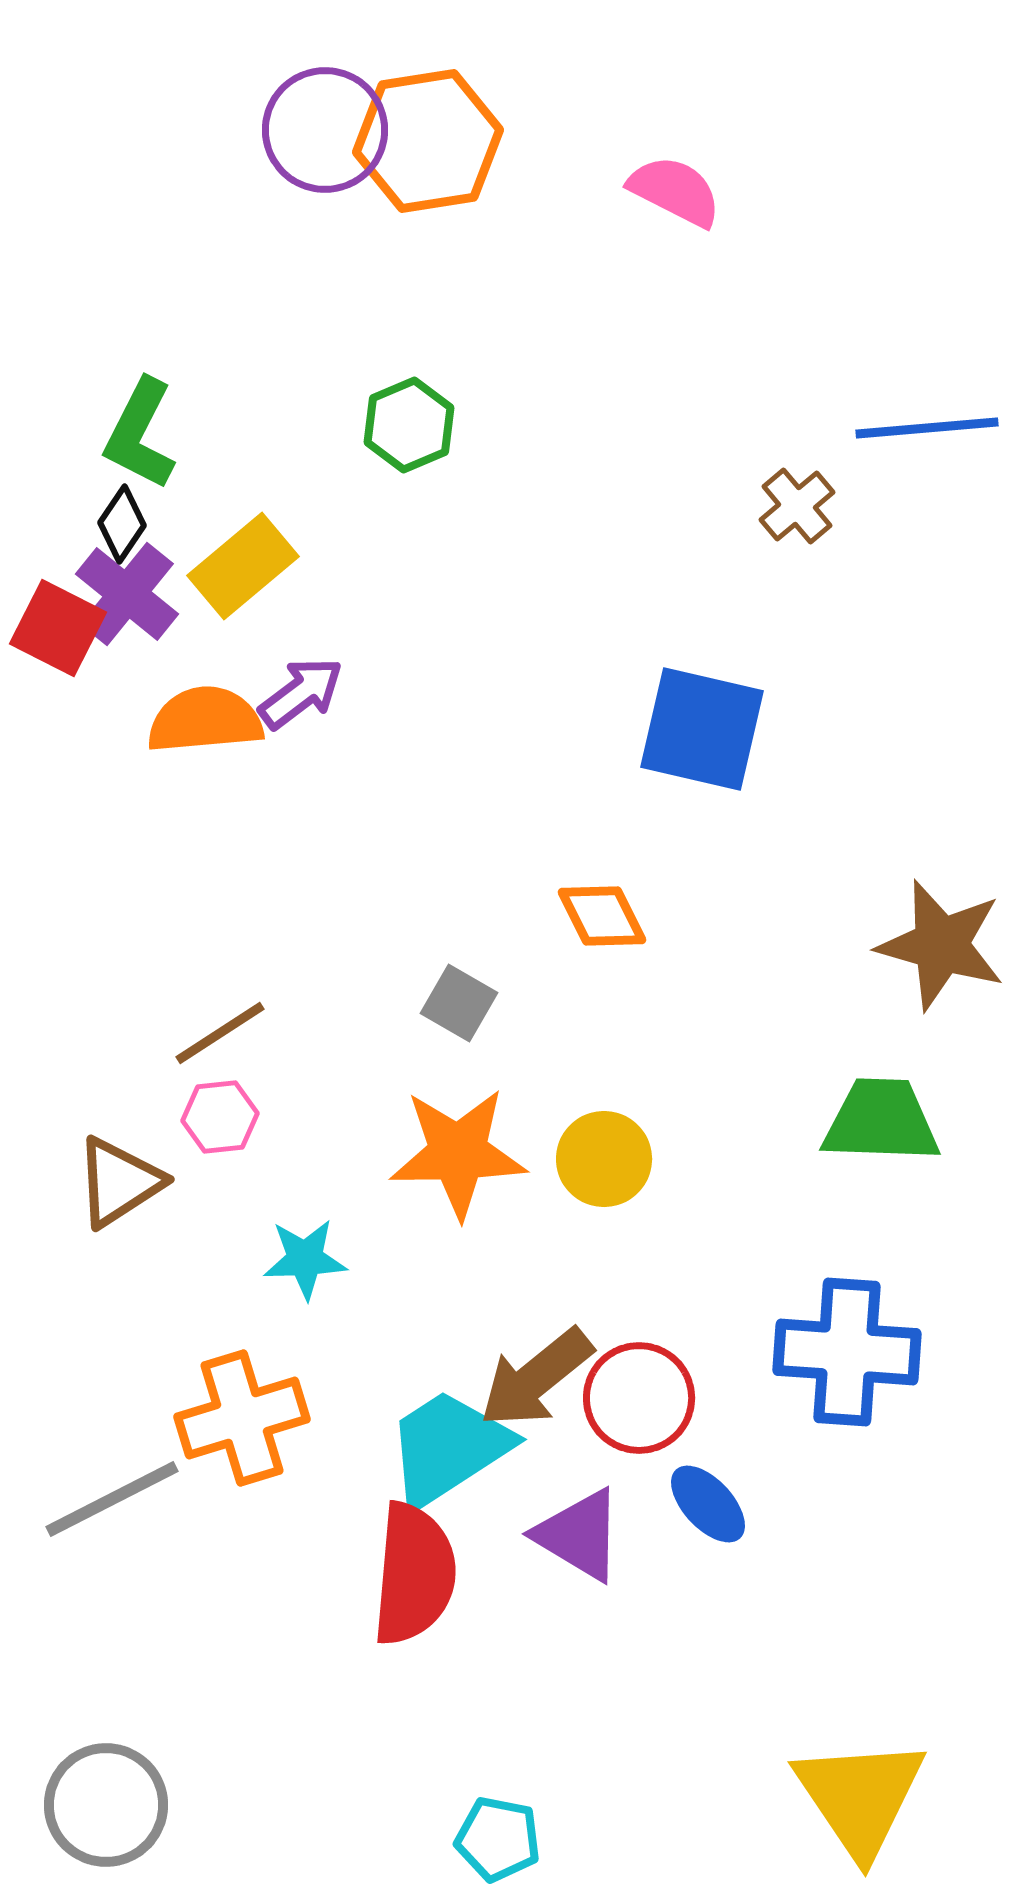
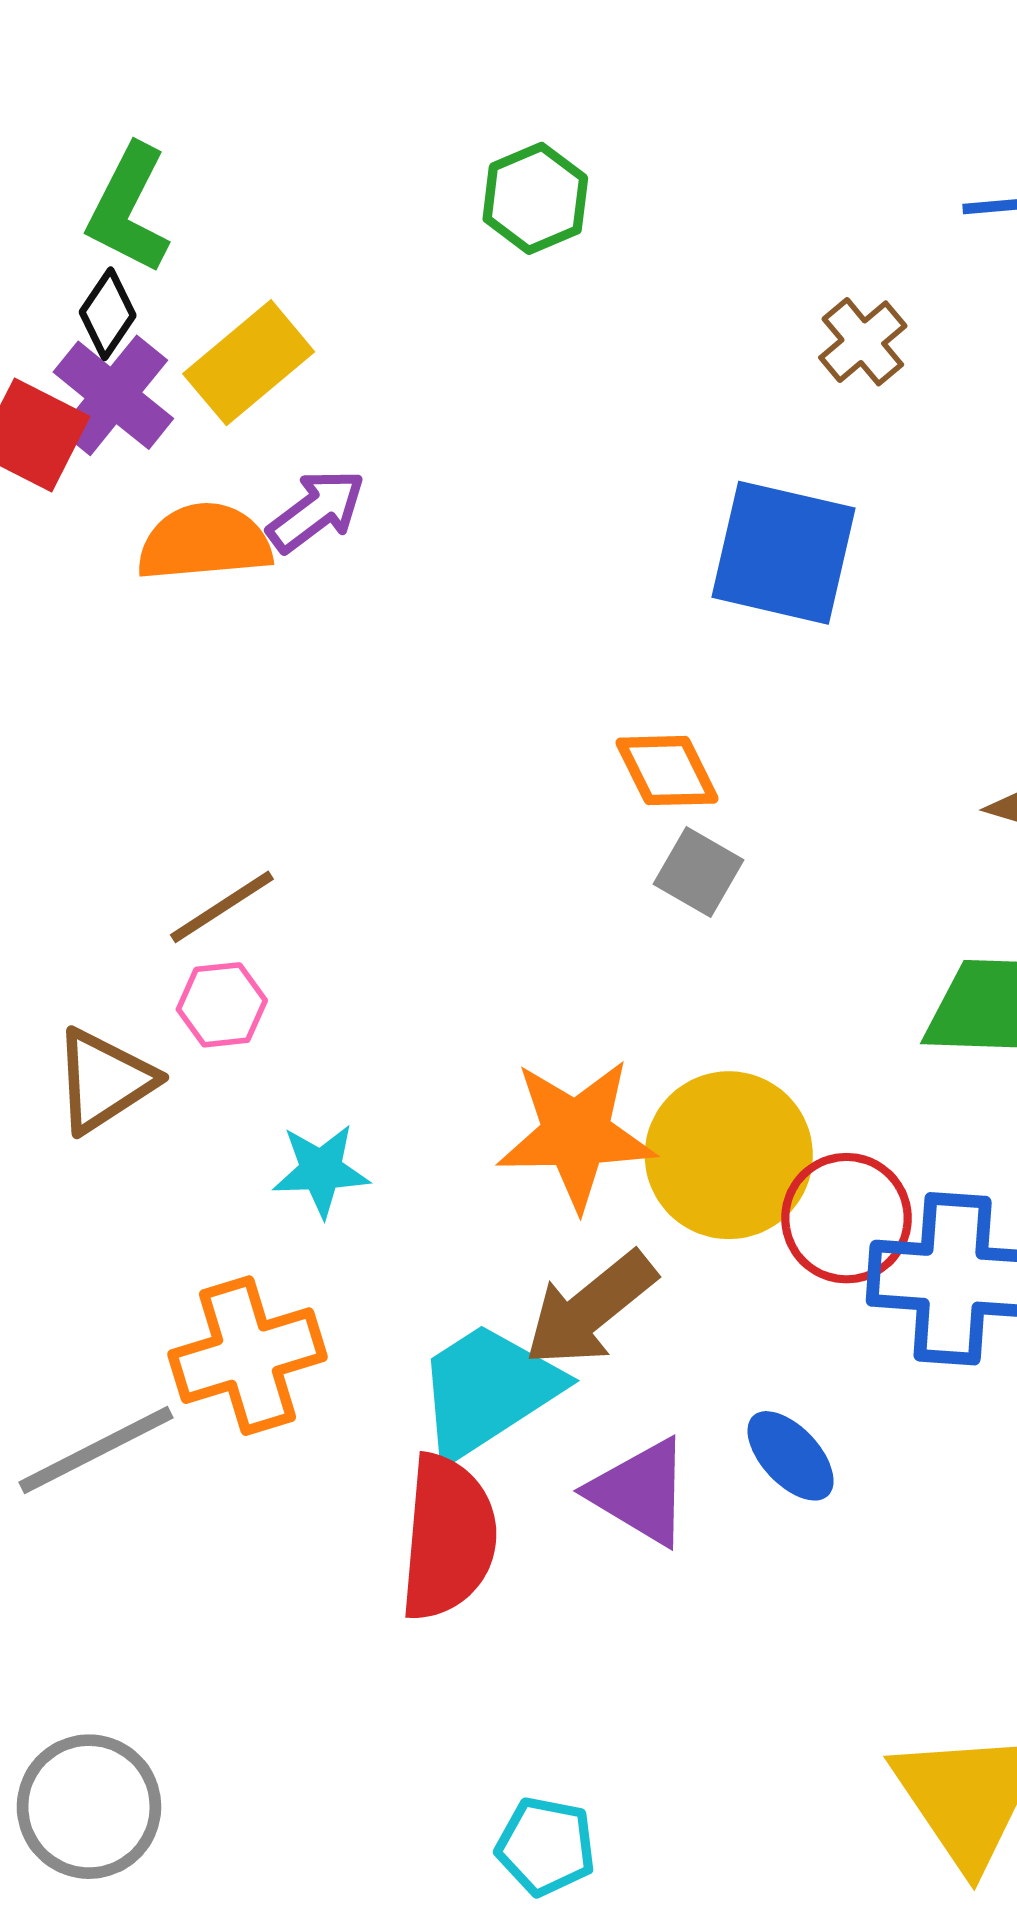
green hexagon: (409, 425) -> (535, 198), moved
brown cross: (797, 506) -> (863, 342), moved
gray square: (459, 1003) -> (698, 872), moved
orange star: (458, 1153) -> (576, 1134), moved
yellow circle: (604, 1159) -> (729, 1155), moved, size x1.5
red circle: (639, 1398) -> (846, 1218), moved

